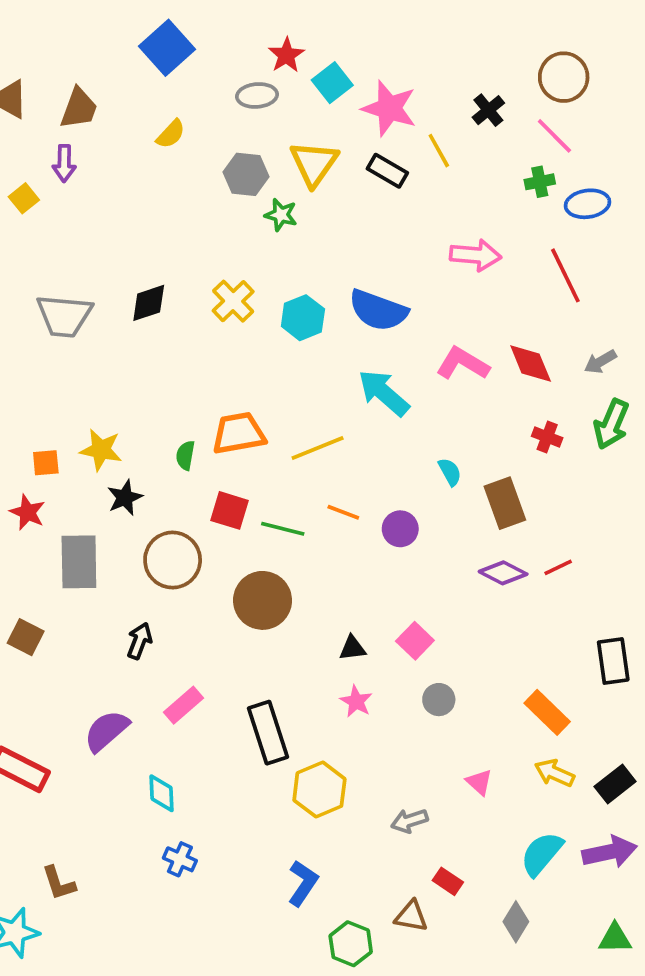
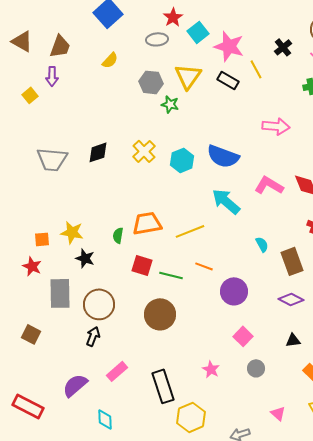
black star: (125, 498) -> (85, 258), turned -30
purple circle: (400, 529) -> (234, 291), moved, size x1.4
brown circle: (173, 560) -> (99, 304), moved
black triangle: (352, 648) -> (293, 340), moved

